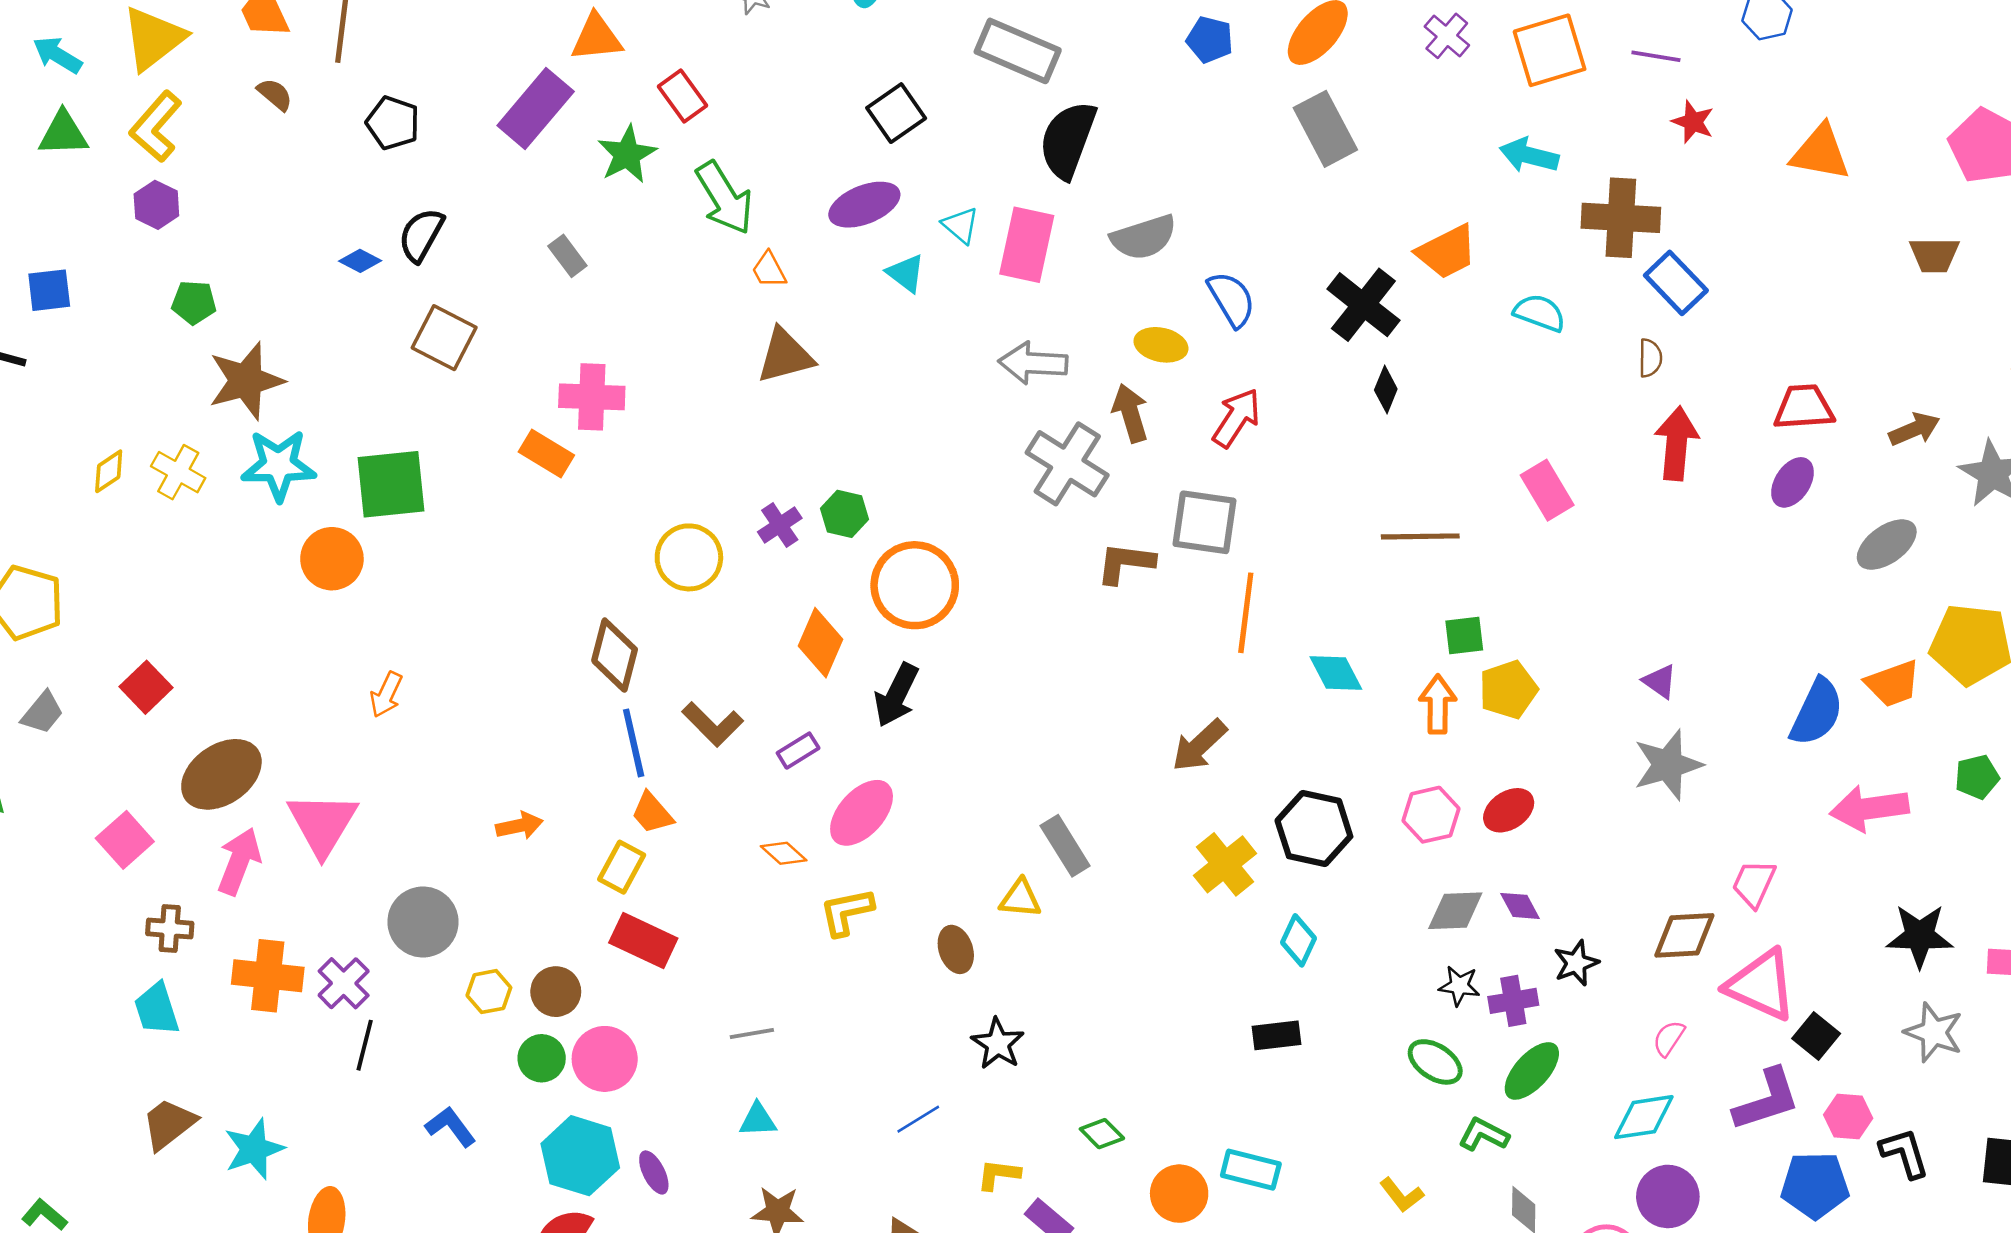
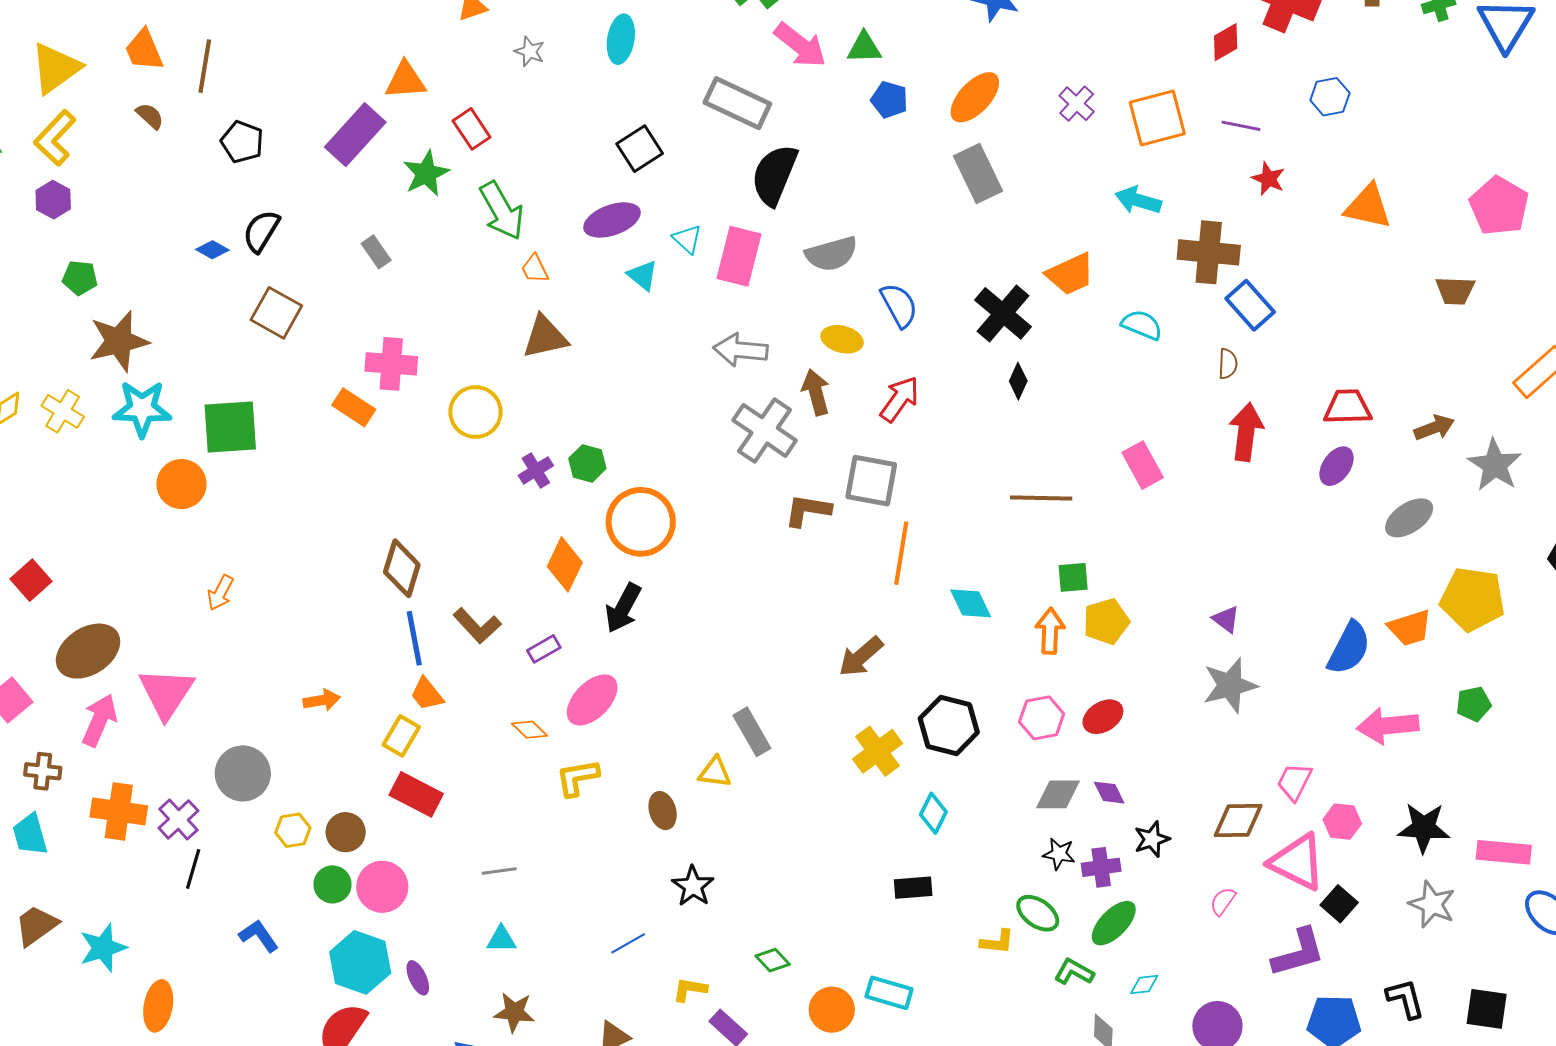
yellow circle: (689, 557) -> (475, 412), moved
cyan diamond: (1644, 1117) -> (1144, 985), moved, size x0.6
pink hexagon: (1848, 1117) -> (1342, 822), moved
yellow L-shape: (1402, 1195) -> (997, 942), moved, turned -48

